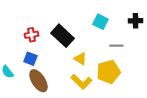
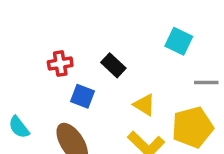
black rectangle: (62, 36) -> (113, 65), size x0.6
blue square: (30, 59) -> (82, 96), moved

